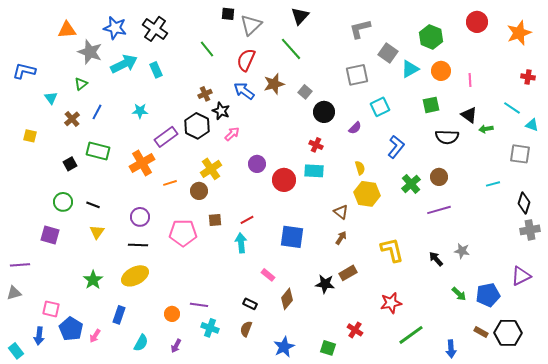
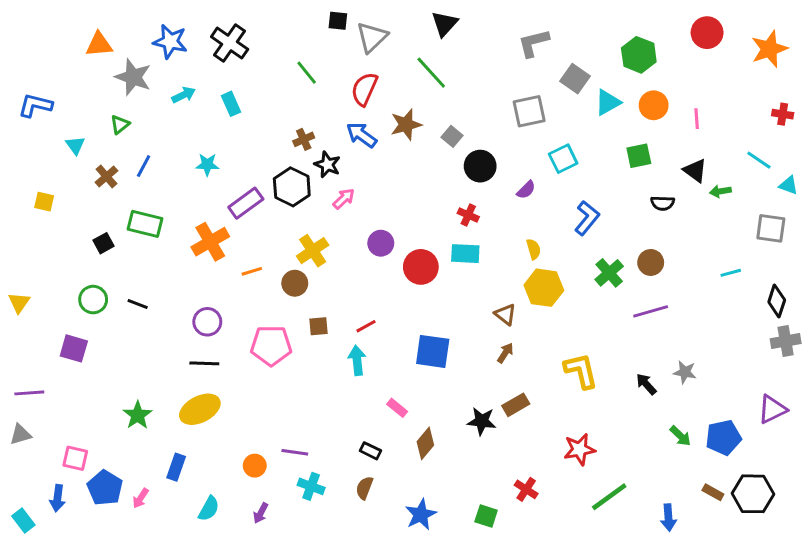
cyan arrow: (124, 64) -> (184, 95), size x0.6
black semicircle: (447, 137) -> (663, 203), size x0.7
yellow triangle: (97, 232) -> (19, 303), moved

